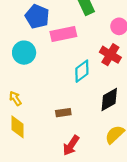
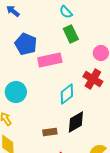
cyan circle: (24, 53) -> (16, 92), moved
black diamond: (109, 100) -> (76, 122), moved

